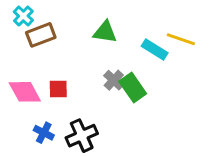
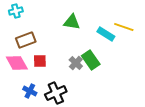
cyan cross: (23, 16) -> (16, 11), turned 32
brown rectangle: (41, 35) -> (26, 40), moved
gray cross: (114, 80) -> (76, 63), moved

